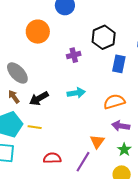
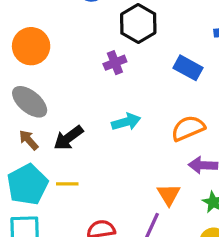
orange circle: (38, 32) -> (31, 46), moved
black hexagon: (104, 37) -> (138, 24), moved
blue rectangle: (119, 64) -> (188, 68), turned -66

